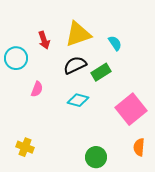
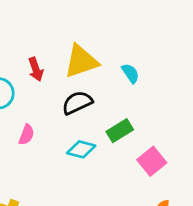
green rectangle: (101, 72) -> (120, 131), moved
pink square: (131, 109) -> (152, 161), size x0.7

